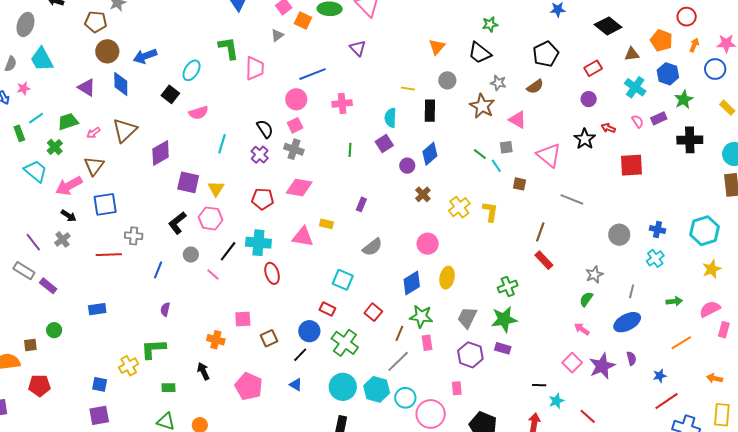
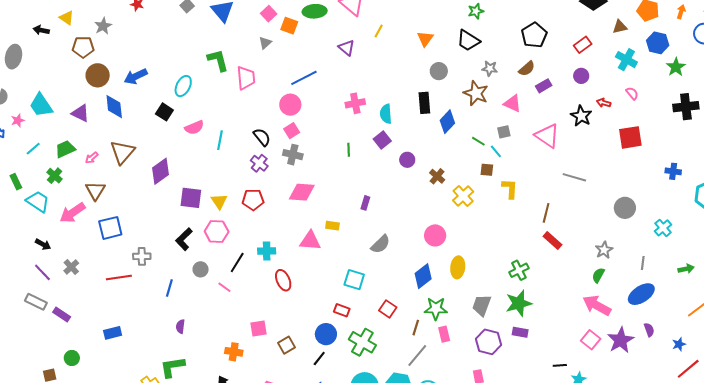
cyan trapezoid: (42, 59) -> (41, 105), moved
yellow line: (408, 89) -> (379, 31), moved, turned -64
pink cross: (342, 103) -> (355, 103), moved
purple rectangle: (659, 118) -> (544, 86), moved
green rectangle: (19, 133) -> (16, 182), moved
cyan line: (222, 144) -> (220, 140), moved
blue diamond: (430, 154) -> (447, 122), moved
brown square: (520, 184) -> (487, 170), moved
brown cross: (423, 194) -> (437, 176), moved
red pentagon: (263, 199) -> (253, 200), moved
yellow L-shape: (490, 212) -> (510, 189), moved
black arrow: (69, 216) -> (43, 244), moved
blue cross: (658, 229) -> (673, 171), moved
cyan cross: (258, 243) -> (267, 251), size x0.7
pink arrow: (582, 329) -> (597, 305), size x1.8

